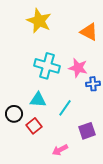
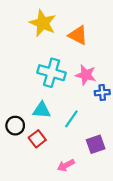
orange triangle: (89, 32) -> (78, 35), moved

